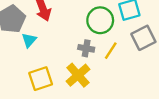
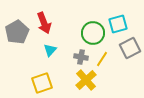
cyan triangle: (29, 40) -> (50, 50), moved
yellow cross: (78, 75) -> (86, 80), moved

